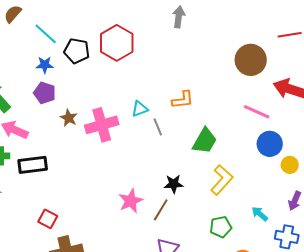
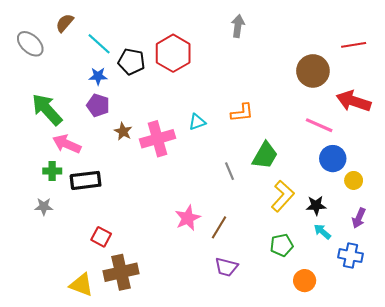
gray line: (158, 127) -> (229, 171), moved
black star: (174, 184) -> (316, 205), moved

